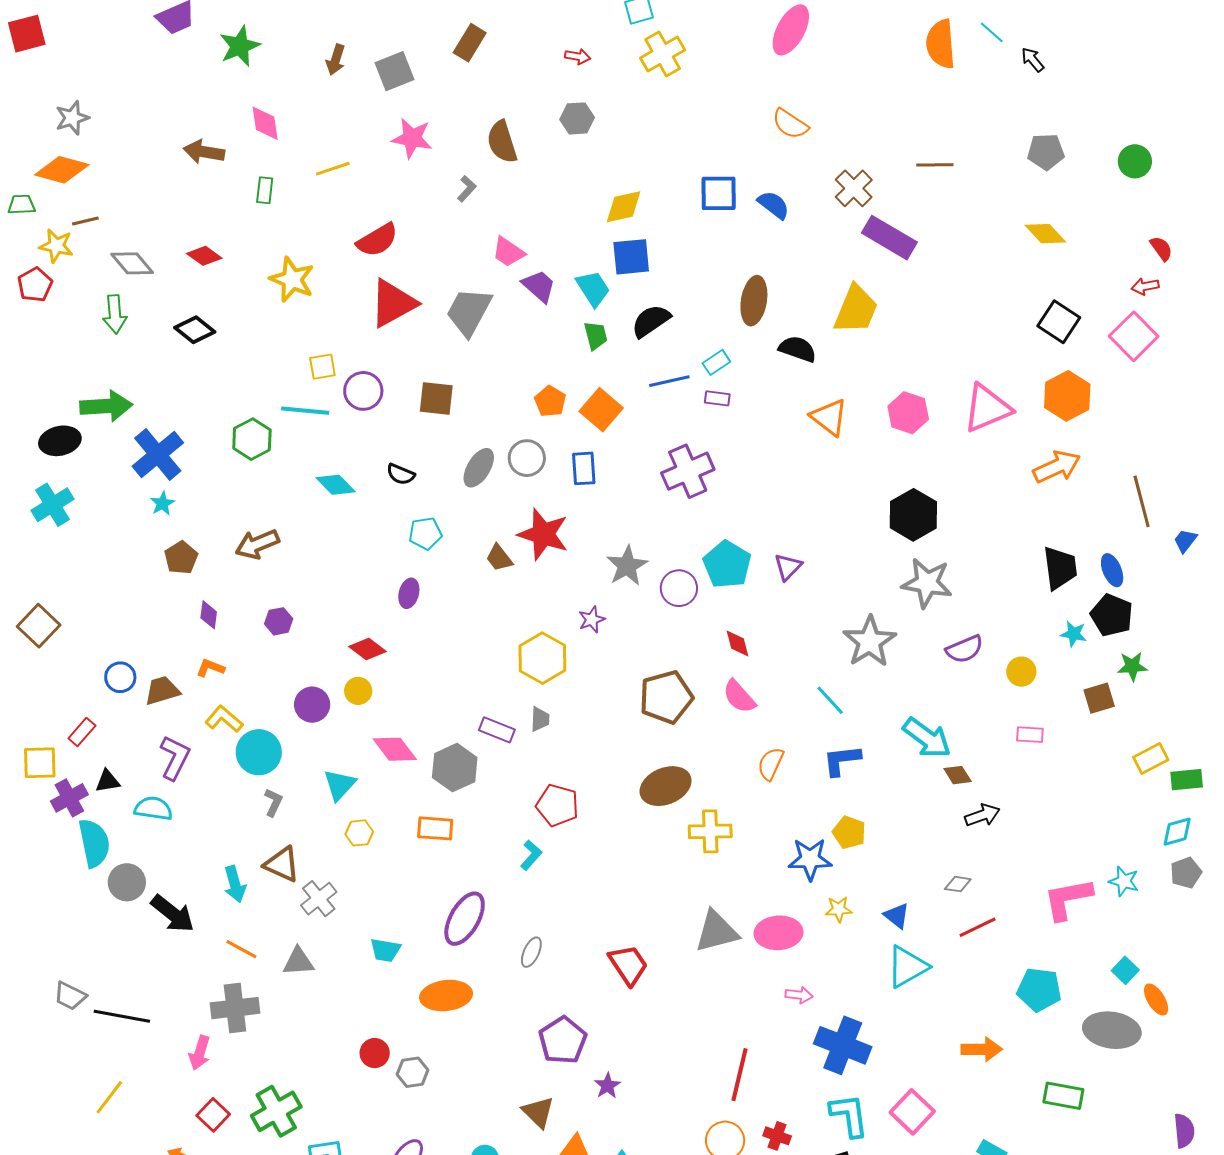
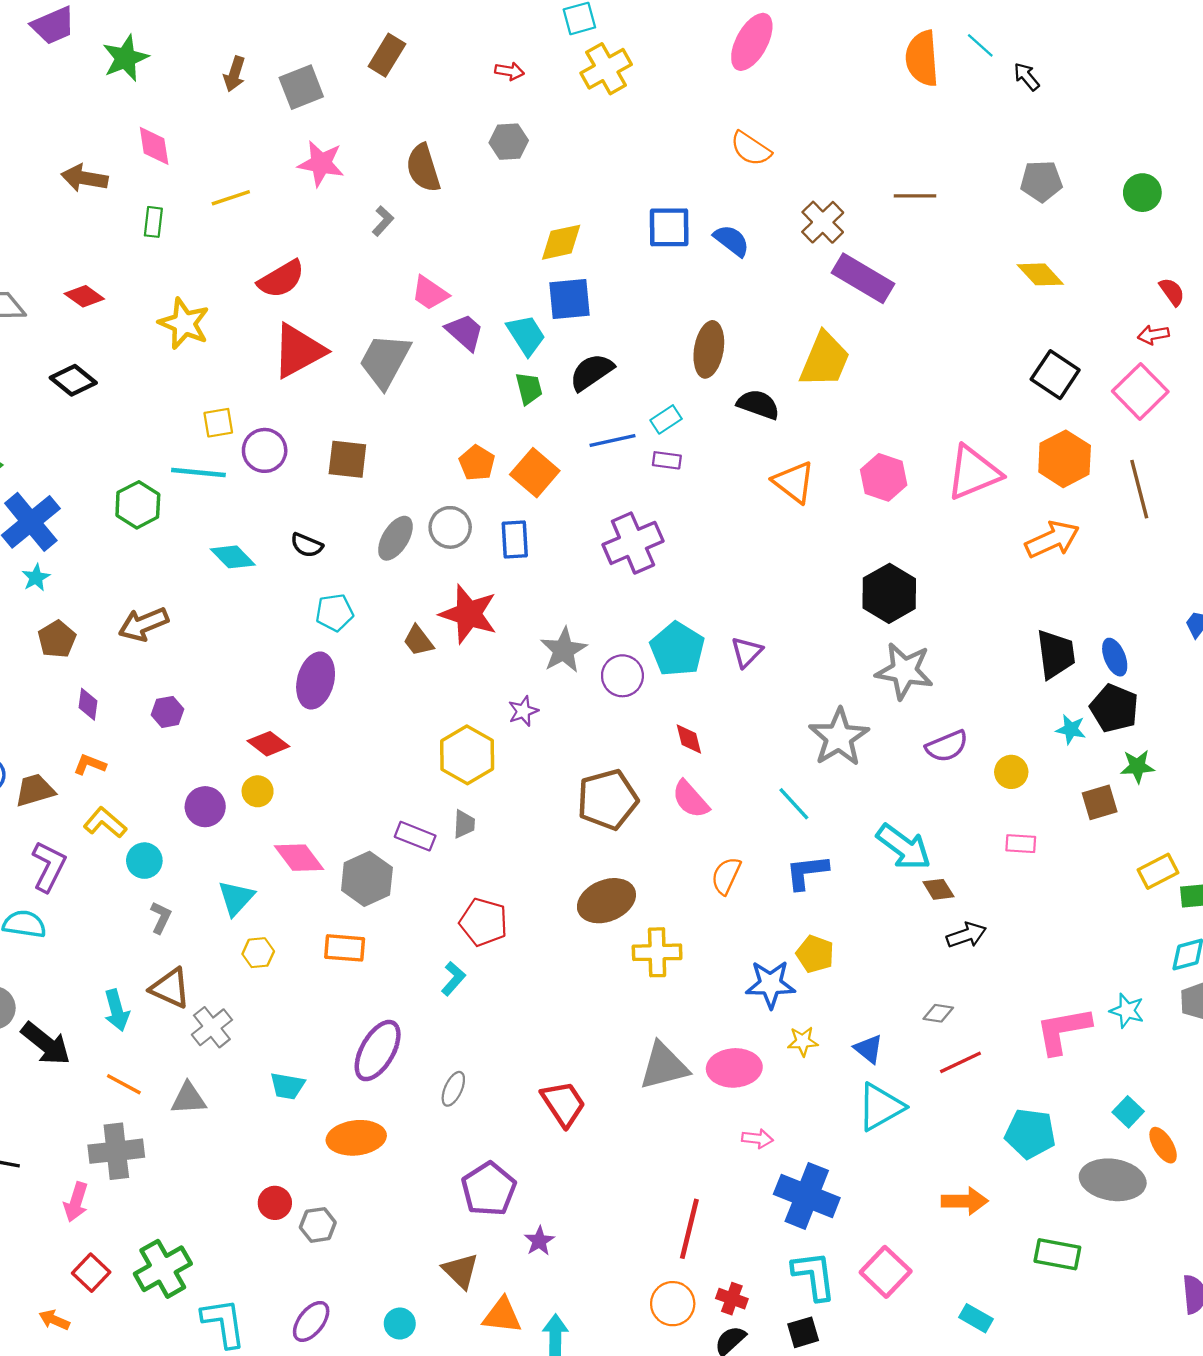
brown line: (1142, 501) -> (1139, 489), moved
purple ellipse: (409, 593) -> (316, 681), size x1.6
cyan circle: (259, 752) -> (144, 861), size x0.7

